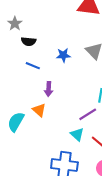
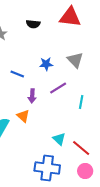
black semicircle: (29, 41) -> (33, 24), moved
purple line: (88, 114) -> (58, 88), moved

